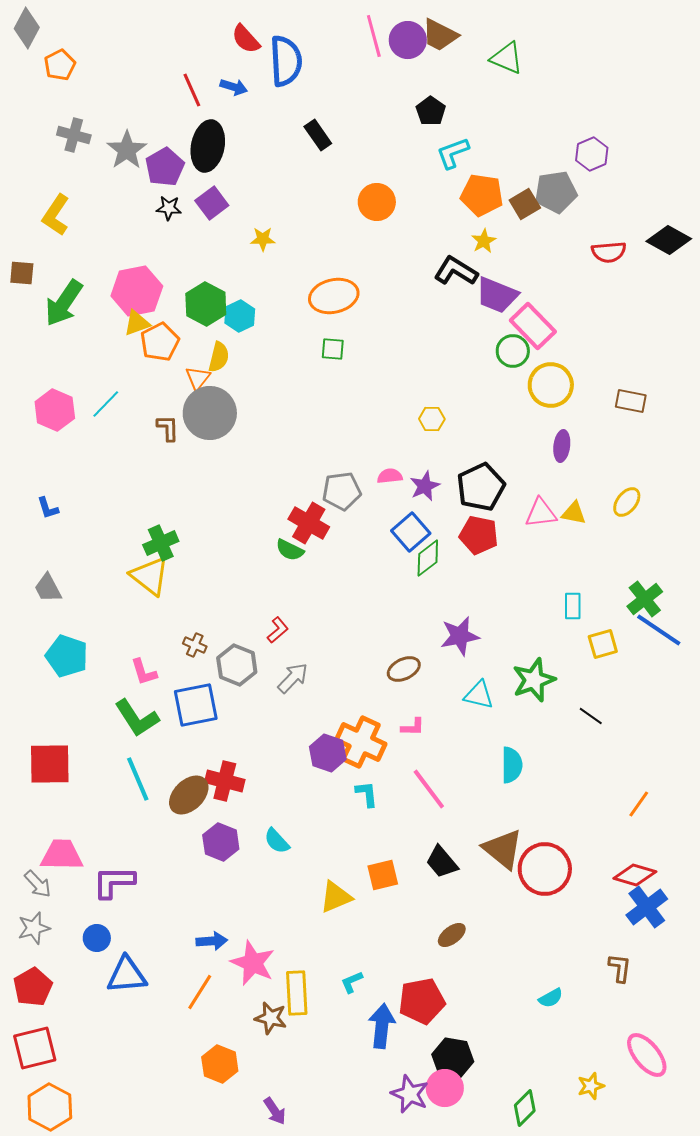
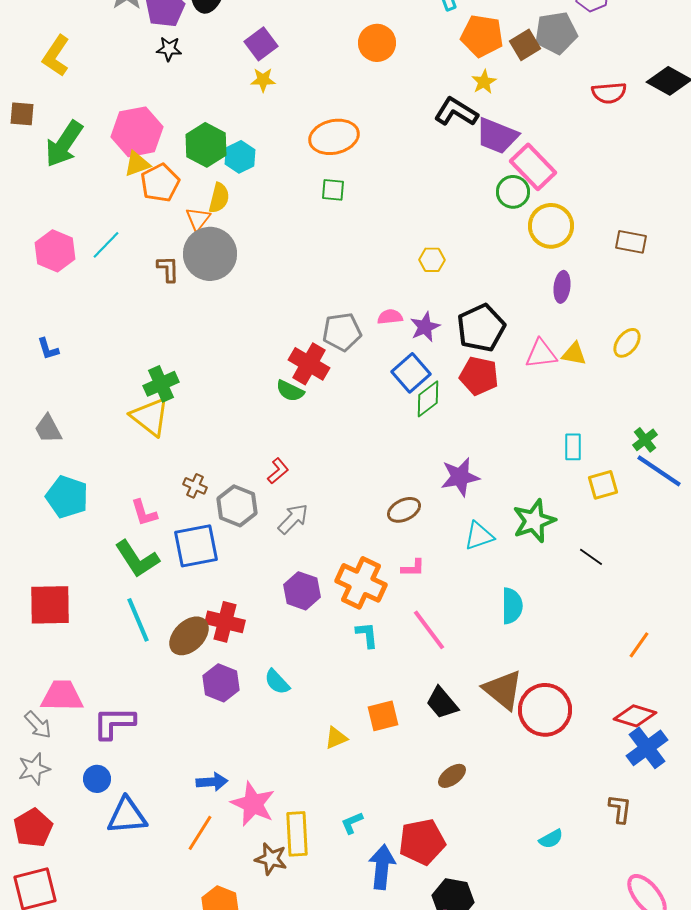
purple square: (212, 203) -> (261, 44), moved
green cross: (645, 599) -> (645, 440), size x0.7
cyan triangle: (479, 695) -> (479, 536), turned -32
purple hexagon: (328, 753) -> (302, 591), moved
yellow triangle: (336, 897) -> (336, 738), size x0.7

